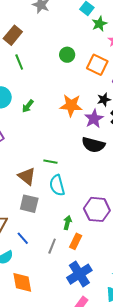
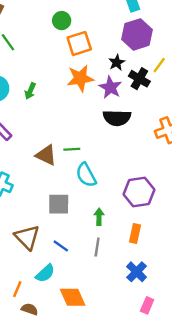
orange square: (97, 65) -> (79, 43), moved, turned -30
brown triangle: (27, 176) -> (46, 155), moved
green arrow: (67, 223) -> (99, 217), moved
orange rectangle: (76, 241) -> (135, 233), moved
blue cross: (79, 274) -> (137, 272), size x0.7

